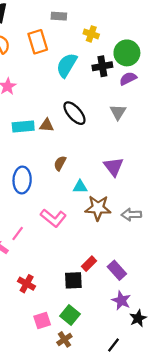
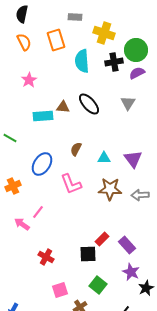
yellow cross: (91, 34) -> (104, 33), size x1.5
cyan semicircle: (67, 65) -> (82, 61), turned -35
brown triangle: (47, 125) -> (63, 107), moved
purple triangle: (114, 167) -> (133, 159), moved
blue ellipse: (22, 180) -> (42, 164), turned 30
cyan triangle: (80, 187) -> (104, 158), moved
pink L-shape: (53, 218) -> (71, 184), moved, turned 30
green square: (70, 315) -> (98, 285), moved

